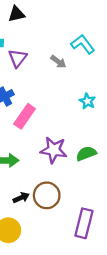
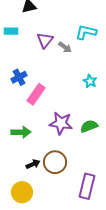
cyan L-shape: (83, 44) -> (86, 32), turned -40
purple triangle: (18, 58) -> (45, 40), moved

